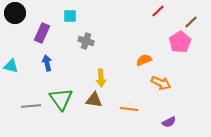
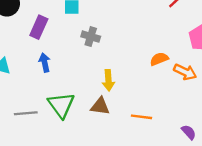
orange arrow: (161, 83) -> (185, 72), moved
purple semicircle: (169, 122) -> (189, 132), turned -104

